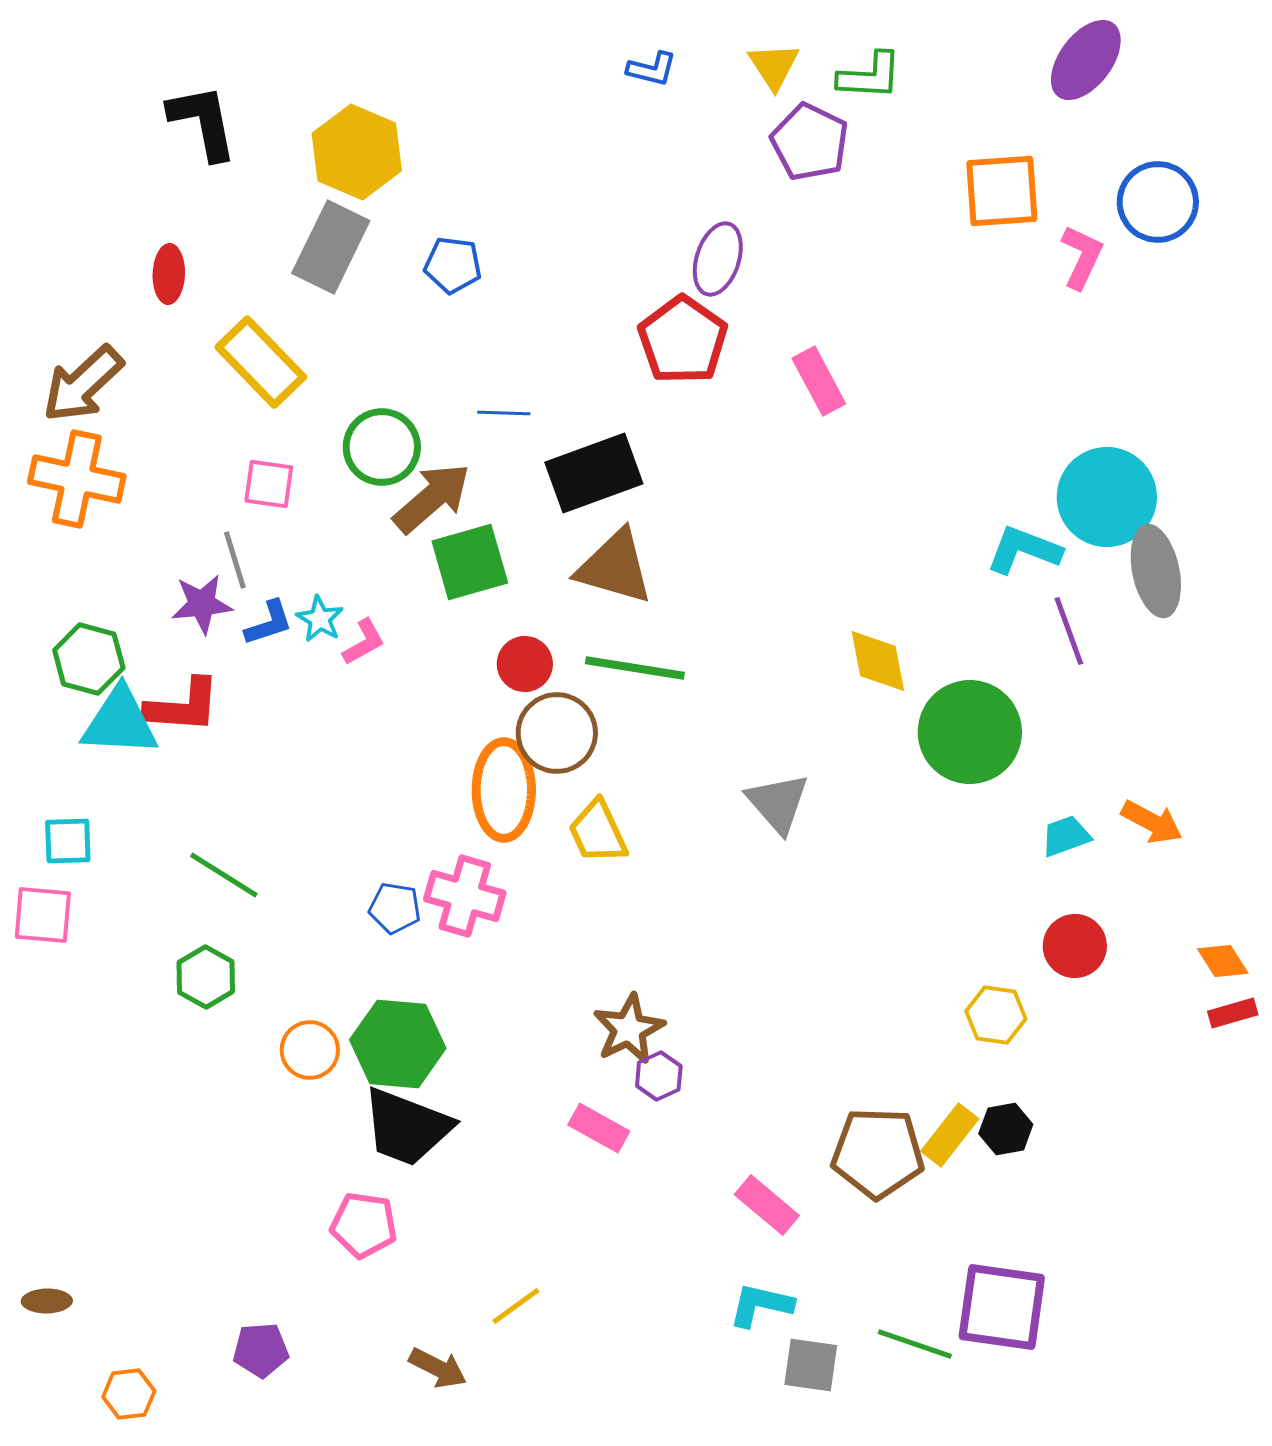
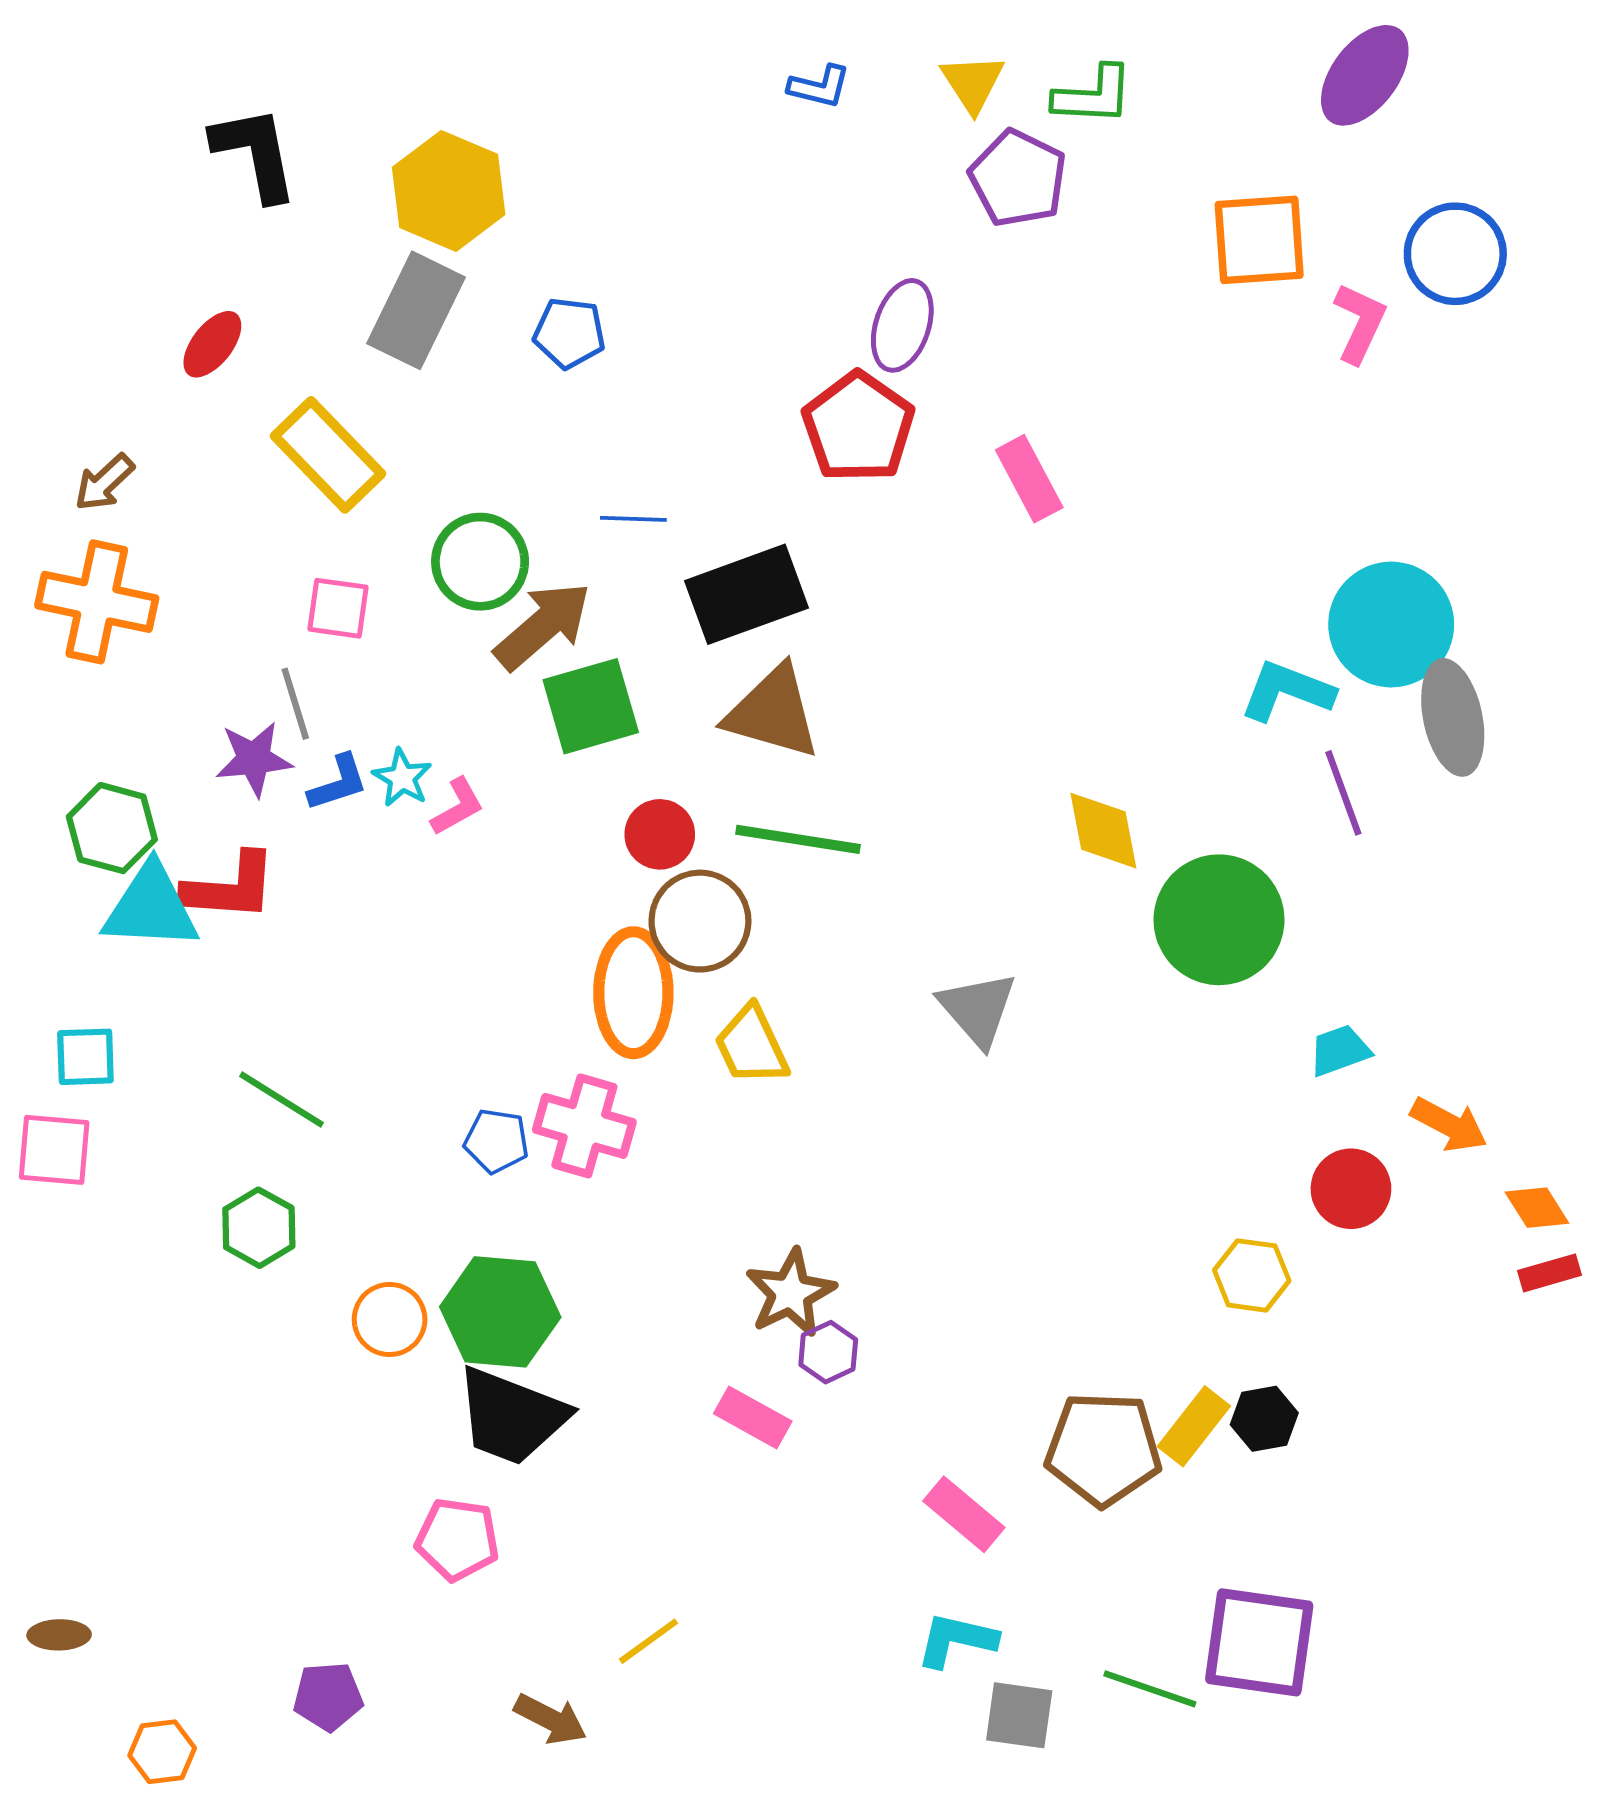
red ellipse: (169, 274) -> (212, 344), turned 36
brown arrow: (83, 384) -> (104, 482), size x0.6
orange arrow: (1152, 822) -> (1449, 1125), moved

